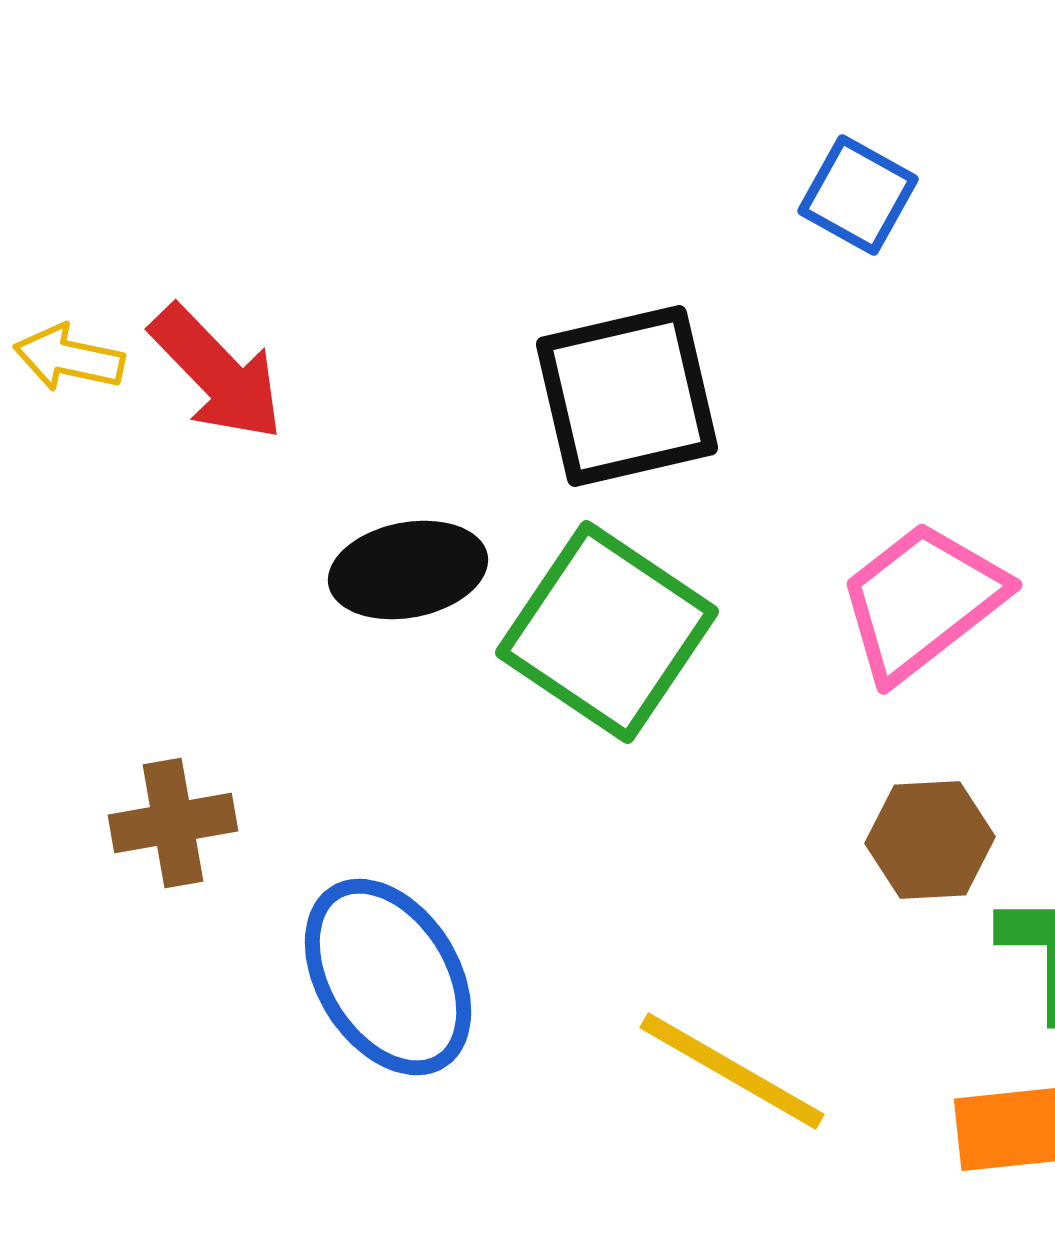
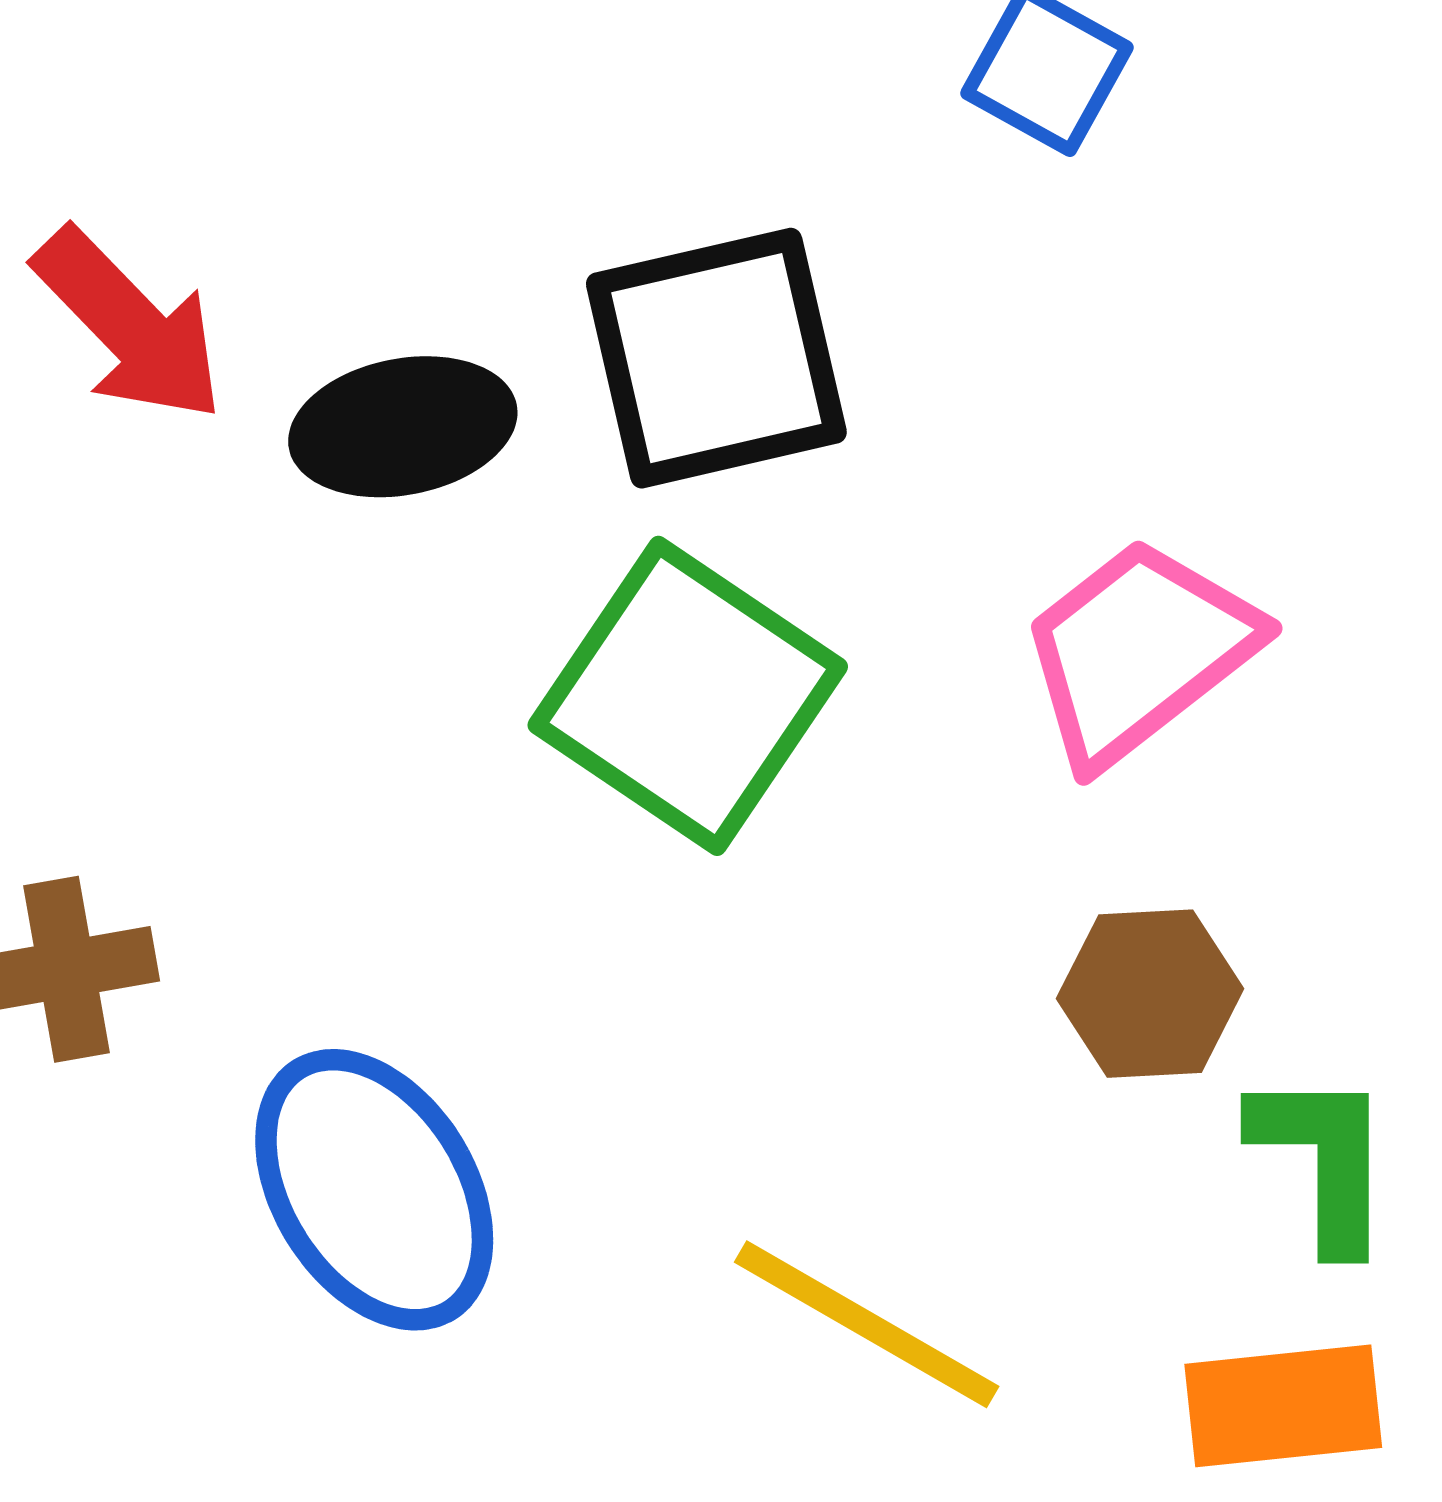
black ellipse: (408, 570) -> (403, 427), moved

